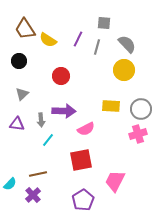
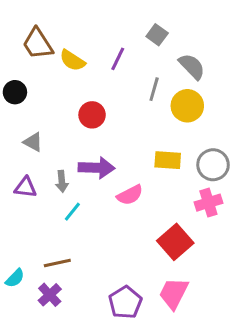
gray square: (104, 23) -> (157, 35), turned 32
gray line: (97, 47) -> (154, 89), moved
black circle: (19, 61) -> (15, 92), moved
gray triangle: (22, 94) -> (33, 142), turned -48
red square: (81, 160) -> (175, 242), moved, turned -30
pink trapezoid: (115, 181) -> (174, 293), moved

